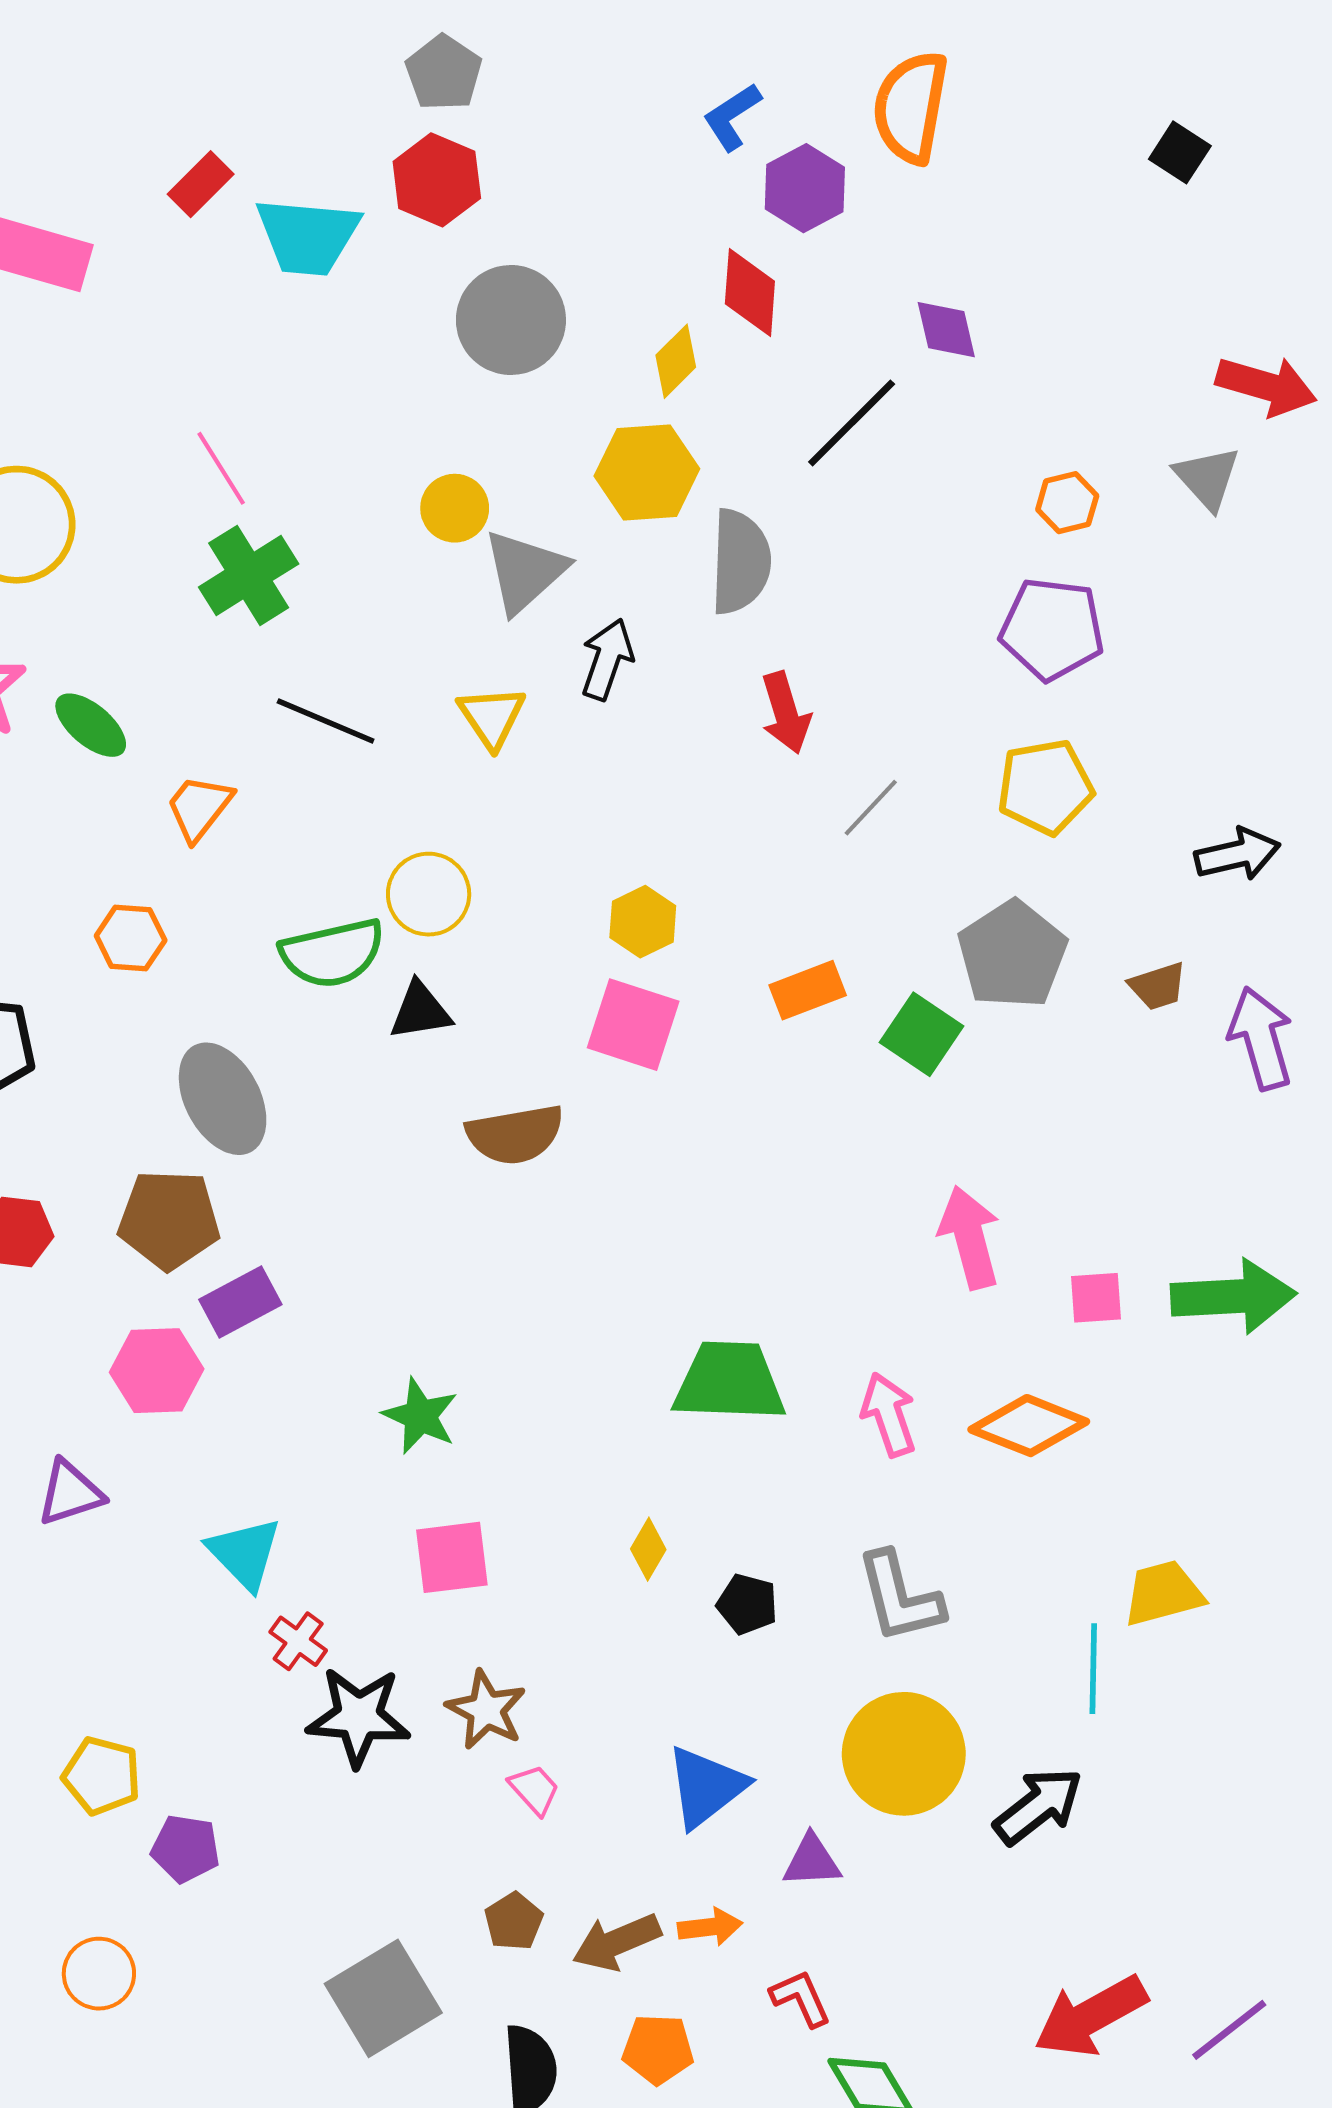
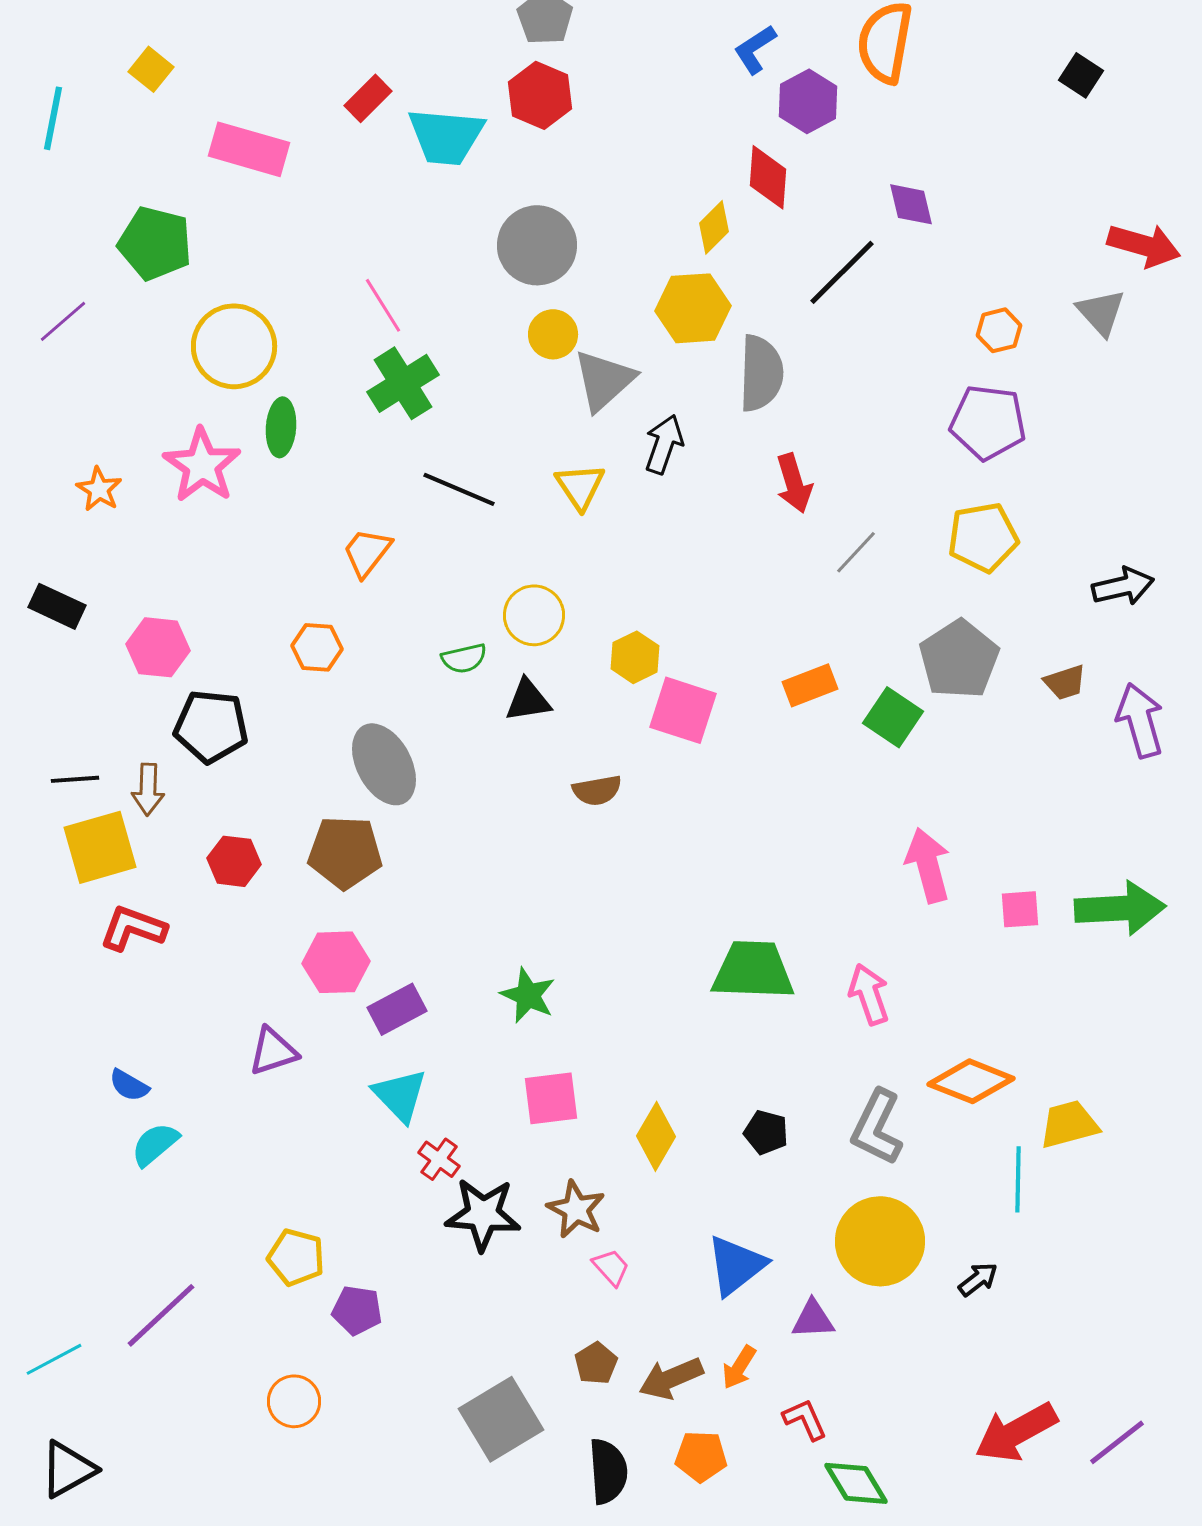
gray circle: (511, 320) -> (537, 245), moved
green ellipse: (91, 725) -> (281, 427), moved, turned 54
yellow hexagon: (643, 922) -> (635, 657), moved
green semicircle: (332, 953) -> (464, 658), size x0.6
brown semicircle: (515, 1134) -> (597, 790), size x0.7
purple rectangle: (240, 1302) -> (397, 1009), moved
orange diamond: (1029, 1426) -> (971, 1081), moved
yellow diamond: (648, 1549) -> (656, 1136), moved, size x1.5
gray L-shape: (900, 1597) -> (877, 1127), turned 40
black arrow: (1038, 1806) -> (978, 1279), size x0.6
orange arrow: (710, 1927) -> (739, 1367), turned 129

